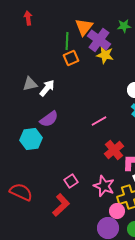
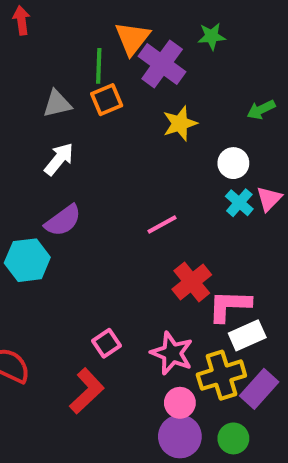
yellow star: (105, 55) -> (180, 123), moved, turned -30
gray triangle: (30, 84) -> (57, 104), moved
pink circle: (117, 211) -> (180, 403), moved

